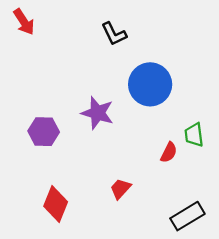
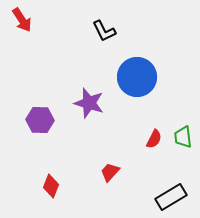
green trapezoid: (194, 135) -> (183, 137), moved
red diamond: (56, 204) -> (51, 186), size x0.7

